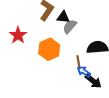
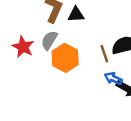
gray semicircle: (70, 27) -> (49, 40), moved
brown line: (78, 62) -> (104, 54), moved

